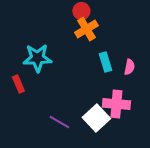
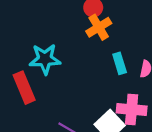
red rectangle: (18, 84) -> (24, 88), size x1.6

